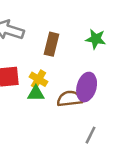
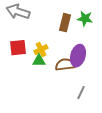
brown rectangle: (52, 44) -> (65, 23), moved
yellow cross: (39, 79) -> (41, 50), turned 32

